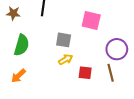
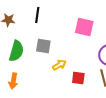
gray square: (64, 40) -> (43, 46), moved
orange arrow: (18, 76) -> (13, 81), turned -35

